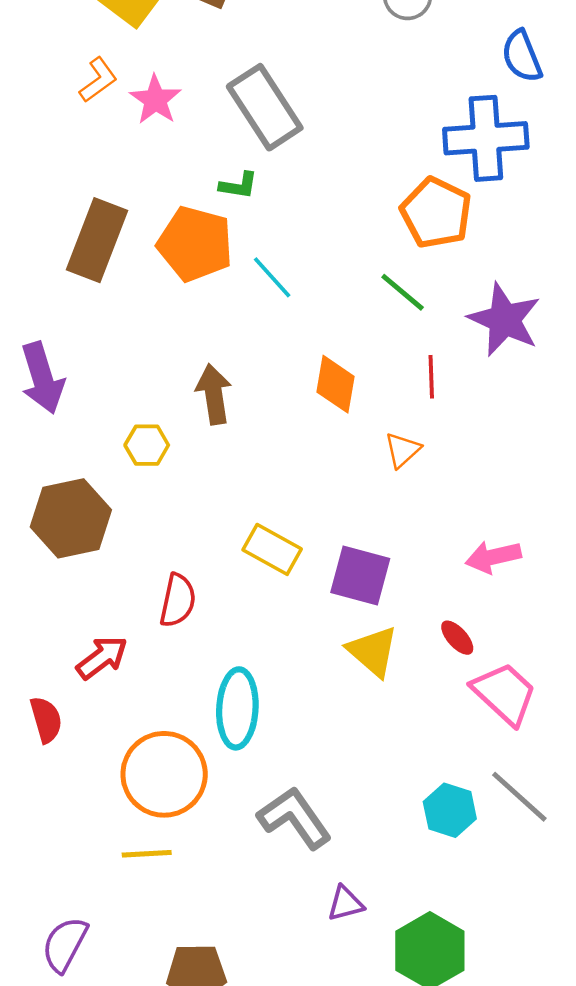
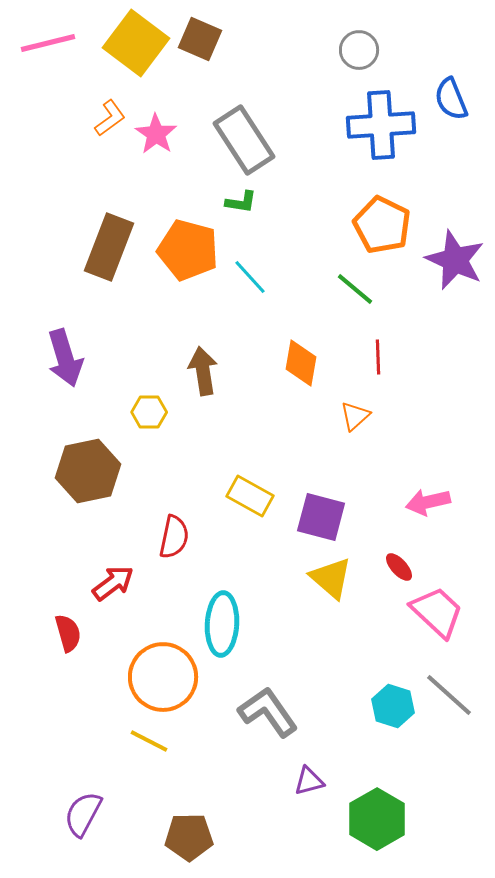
blue cross: (486, 138) -> (381, 125), moved
green L-shape: (239, 185) -> (241, 202), moved
purple star: (504, 320) -> (455, 260), moved
yellow line: (147, 854) -> (149, 741), turned 30

